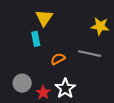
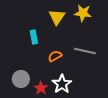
yellow triangle: (44, 18) -> (57, 17), moved
yellow star: (100, 26) -> (83, 13), moved

